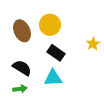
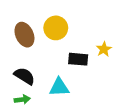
black rectangle: (56, 53) -> (78, 59), moved, turned -30

